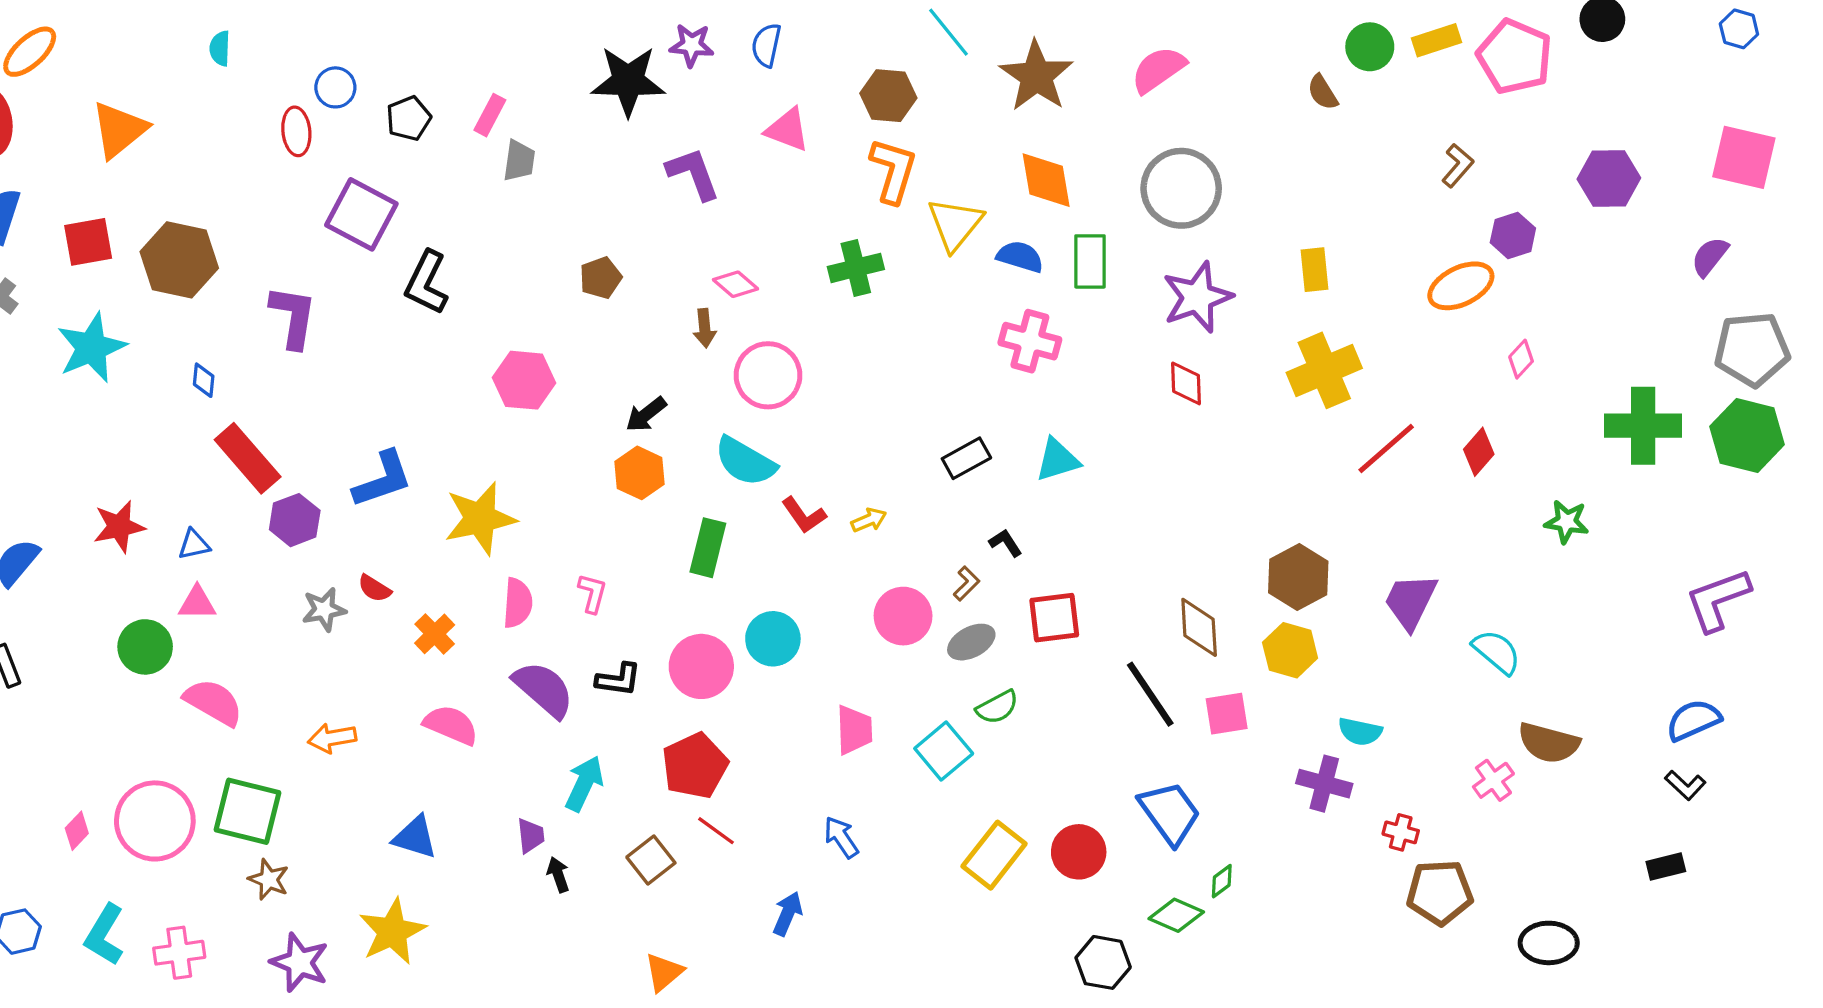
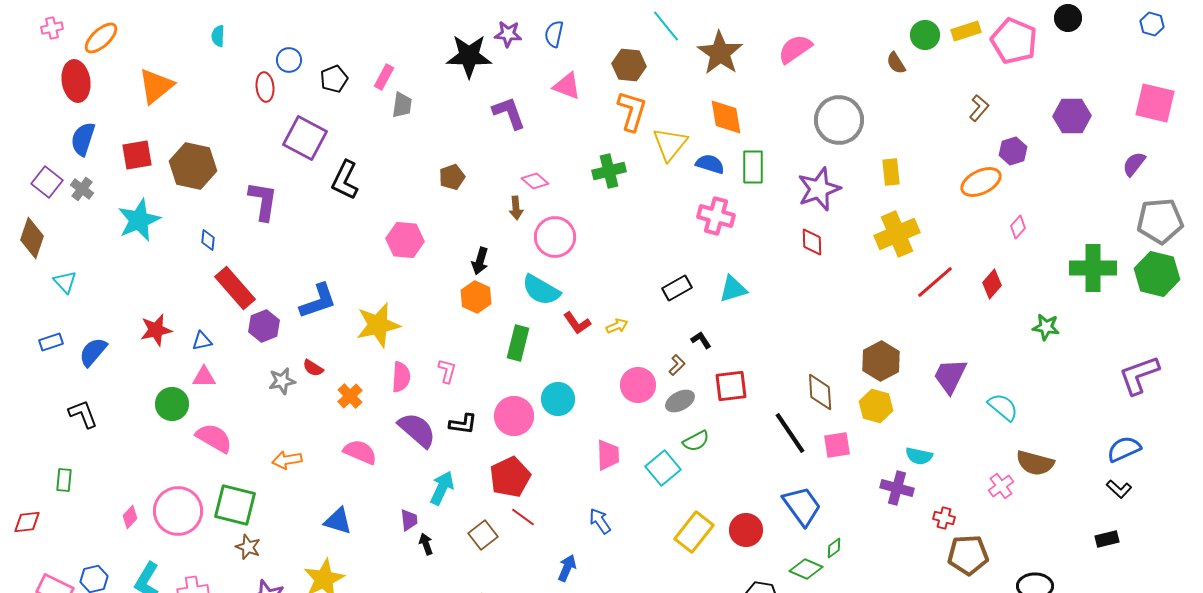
gray circle: (1181, 188) -> (839, 120), moved
black arrow: (646, 414) -> (480, 261), turned -36

